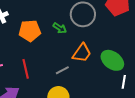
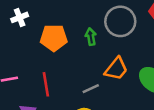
green arrow: (60, 28) -> (91, 37), turned -136

